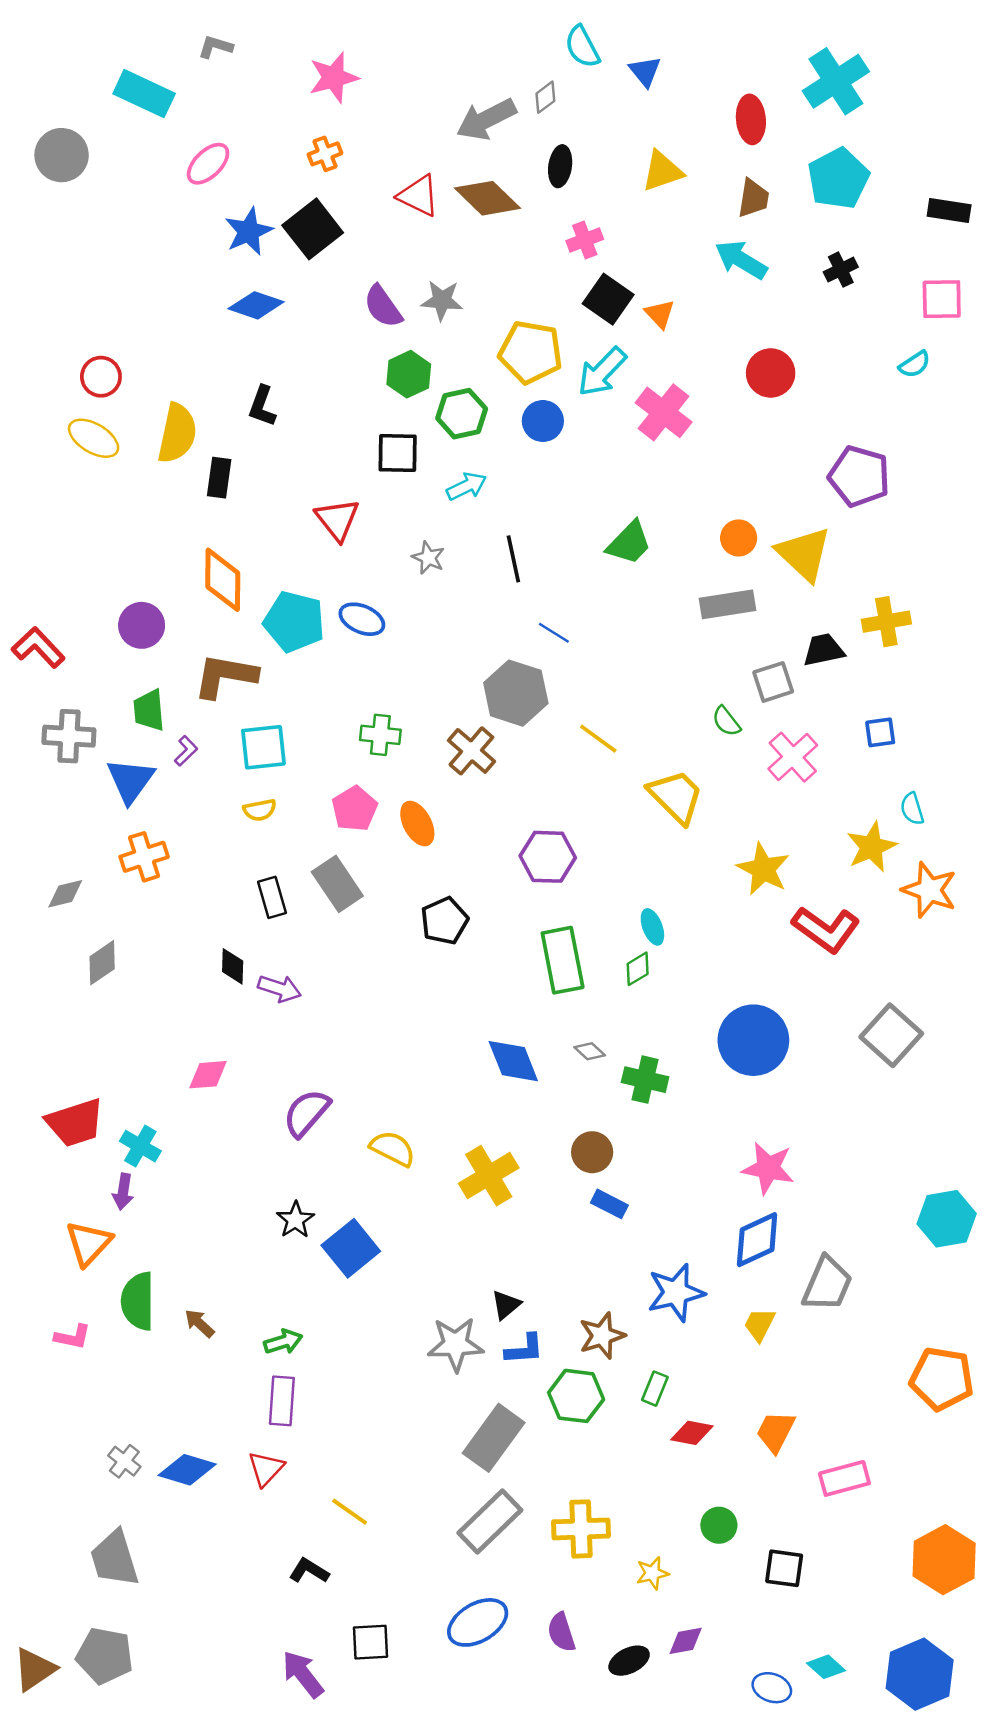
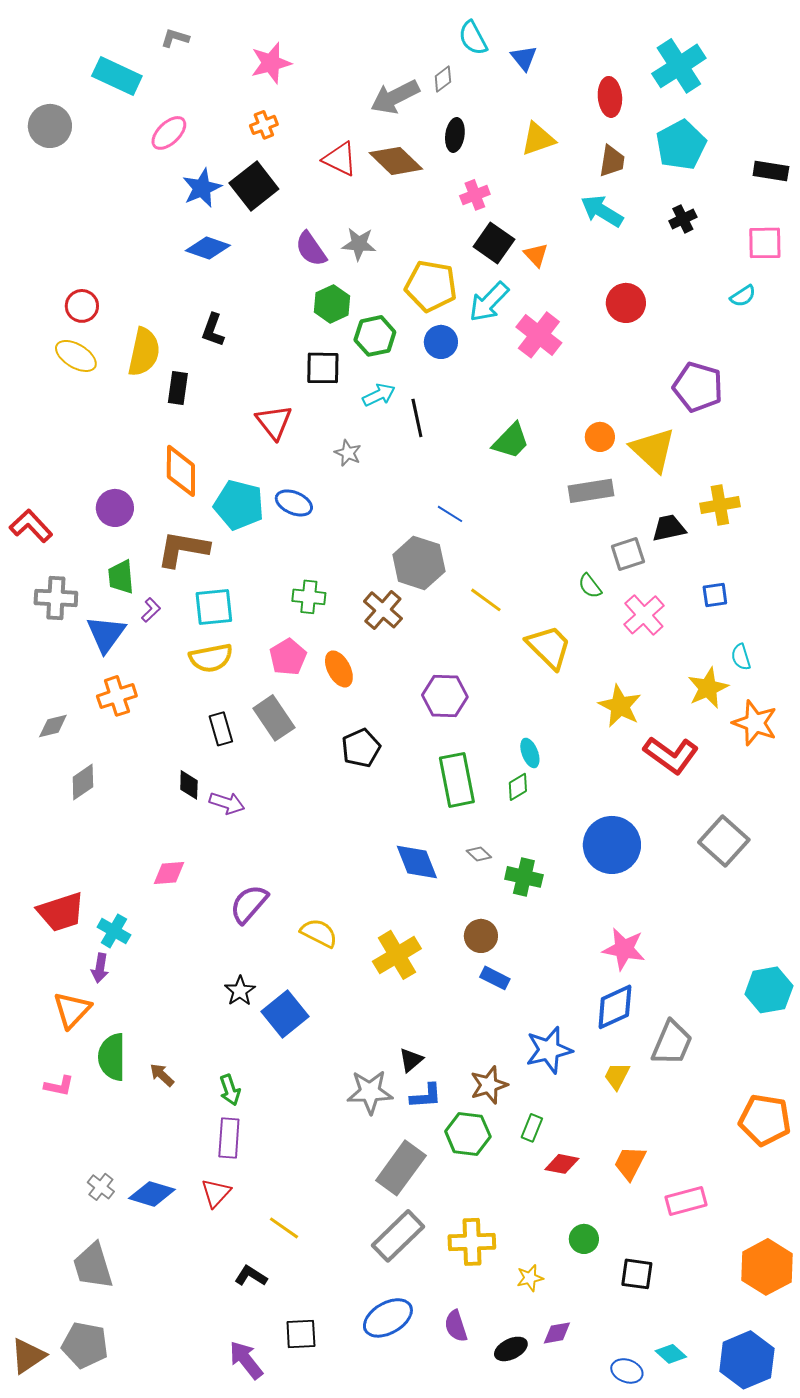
black line: (513, 559) -> (417, 418), moved
yellow semicircle: (260, 810) -> (211, 658), size x1.6
green arrow: (283, 1342) -> (230, 1090), turned 88

